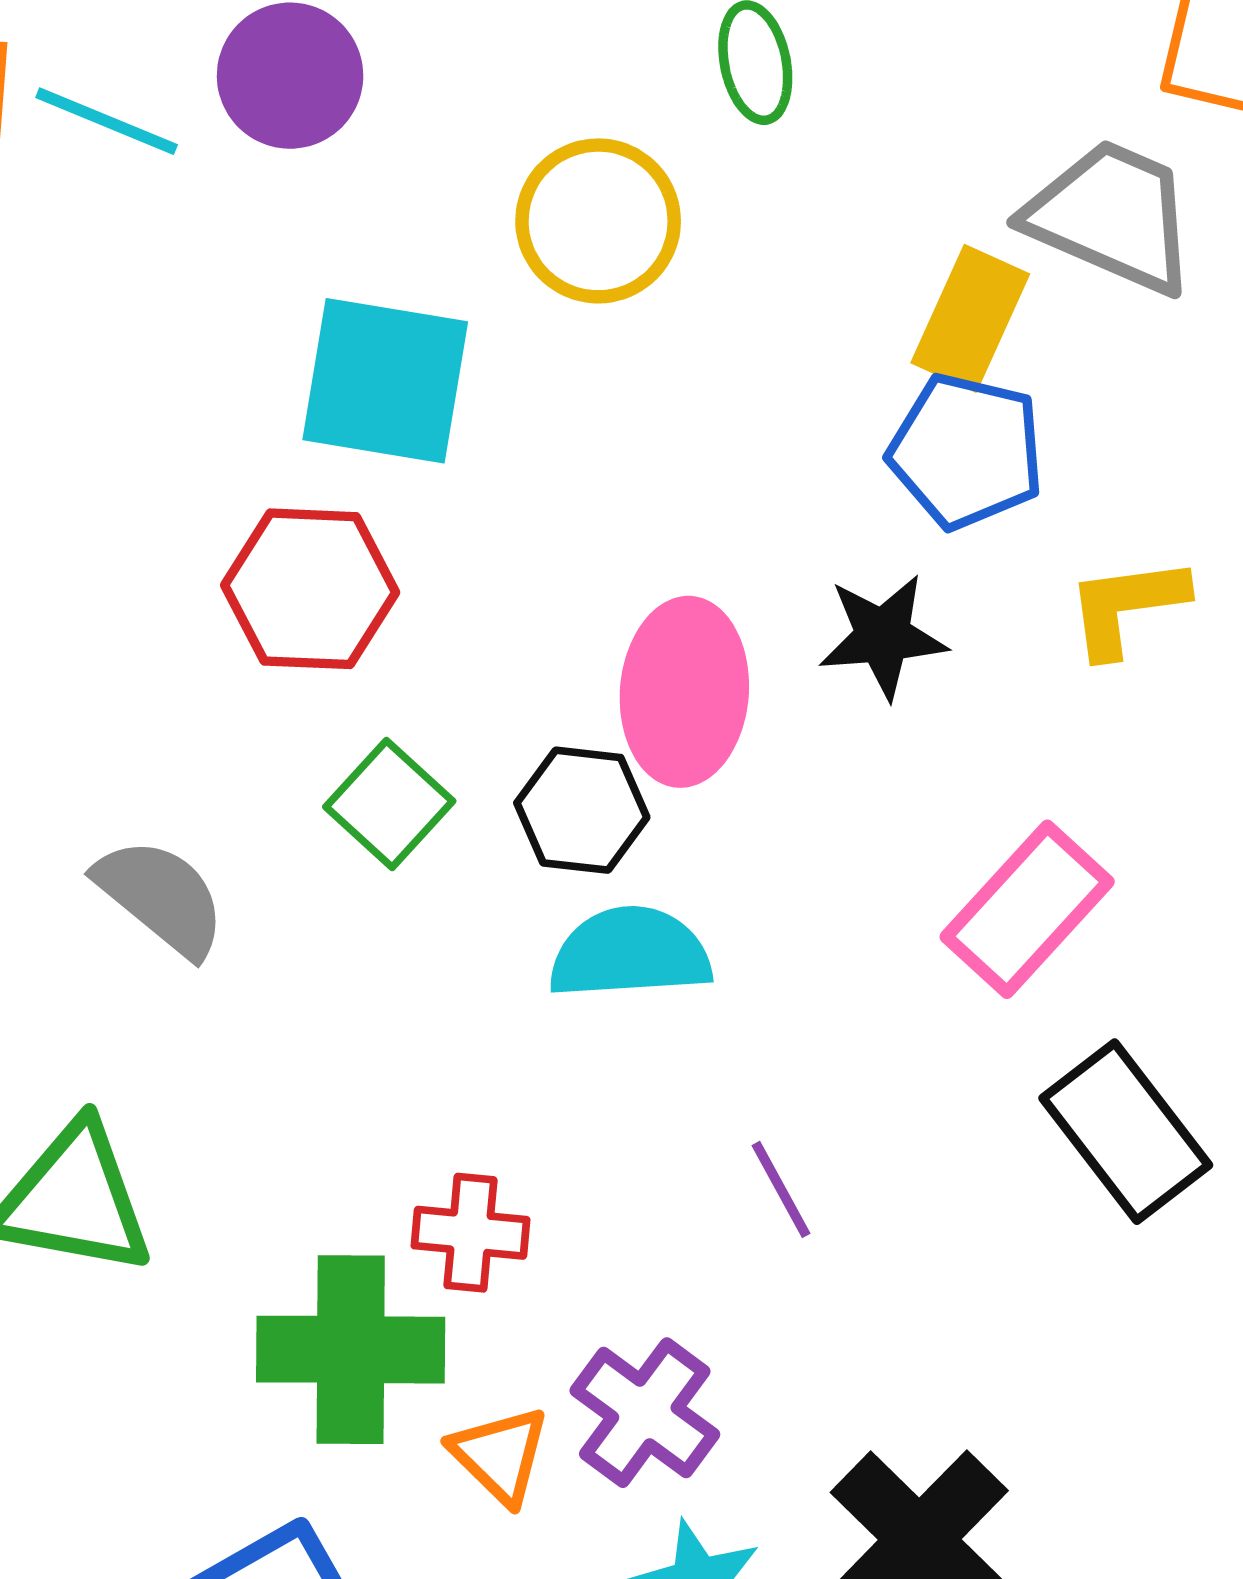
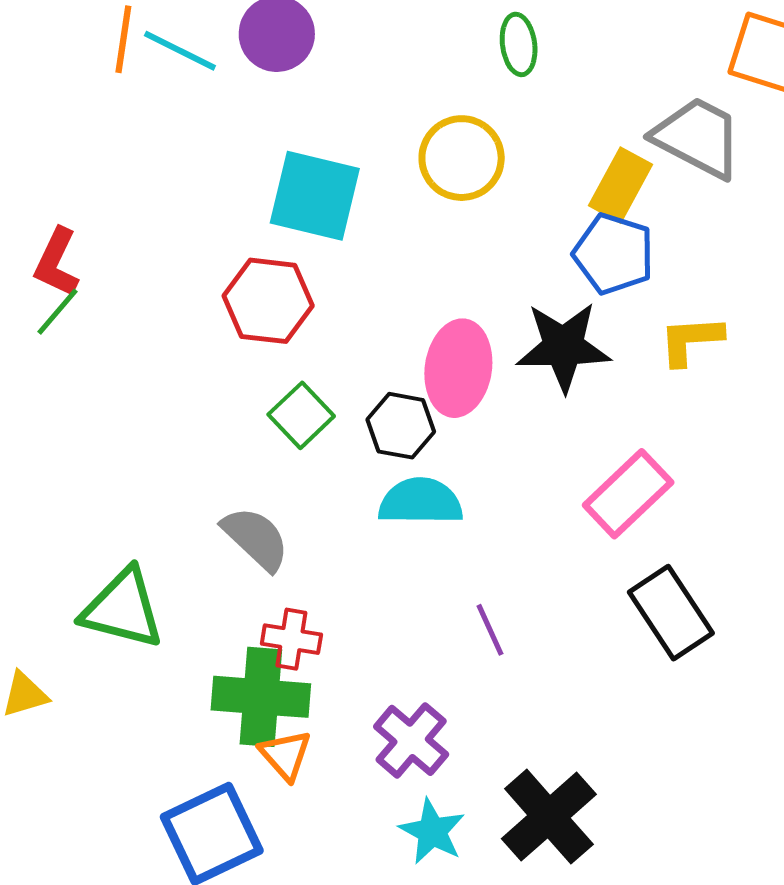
yellow circle: (598, 221) -> (462, 158), moved
black star: (883, 636) -> (563, 347), size x1.4
gray semicircle: (161, 897) -> (256, 538), moved
red cross: (471, 1233) -> (291, 639), moved
orange triangle: (500, 1455) -> (285, 755), moved

